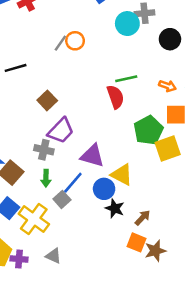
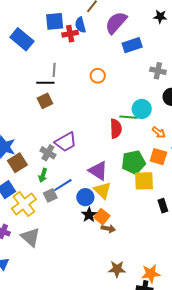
cyan circle: (127, 24) -> (142, 109), moved
gray line: (60, 43) -> (54, 70), moved, turned -48
brown square: (47, 100) -> (45, 101), moved
purple triangle: (92, 156) -> (98, 171), moved
brown arrow: (143, 218) -> (108, 229), turned 40
orange square: (137, 242) -> (102, 217), moved
brown star: (155, 251) -> (117, 269), moved
gray triangle: (54, 256) -> (30, 237), size x1.5

